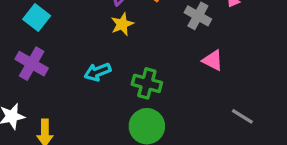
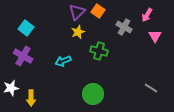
pink triangle: (213, 60) -> (155, 36), moved, turned 32
green cross: (147, 83) -> (99, 51), moved

